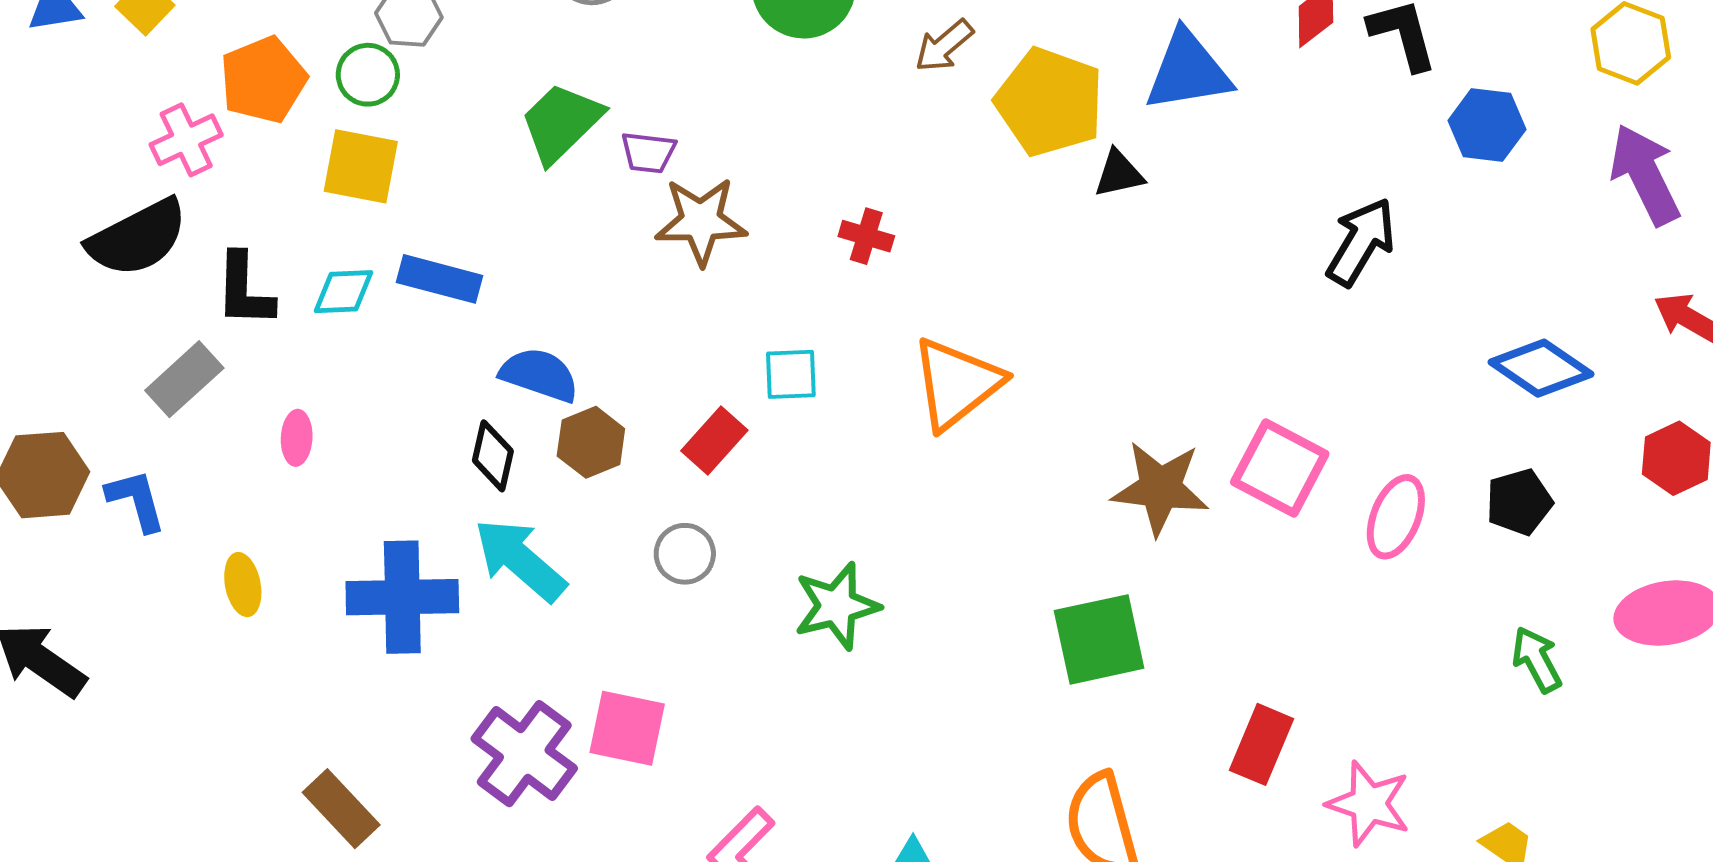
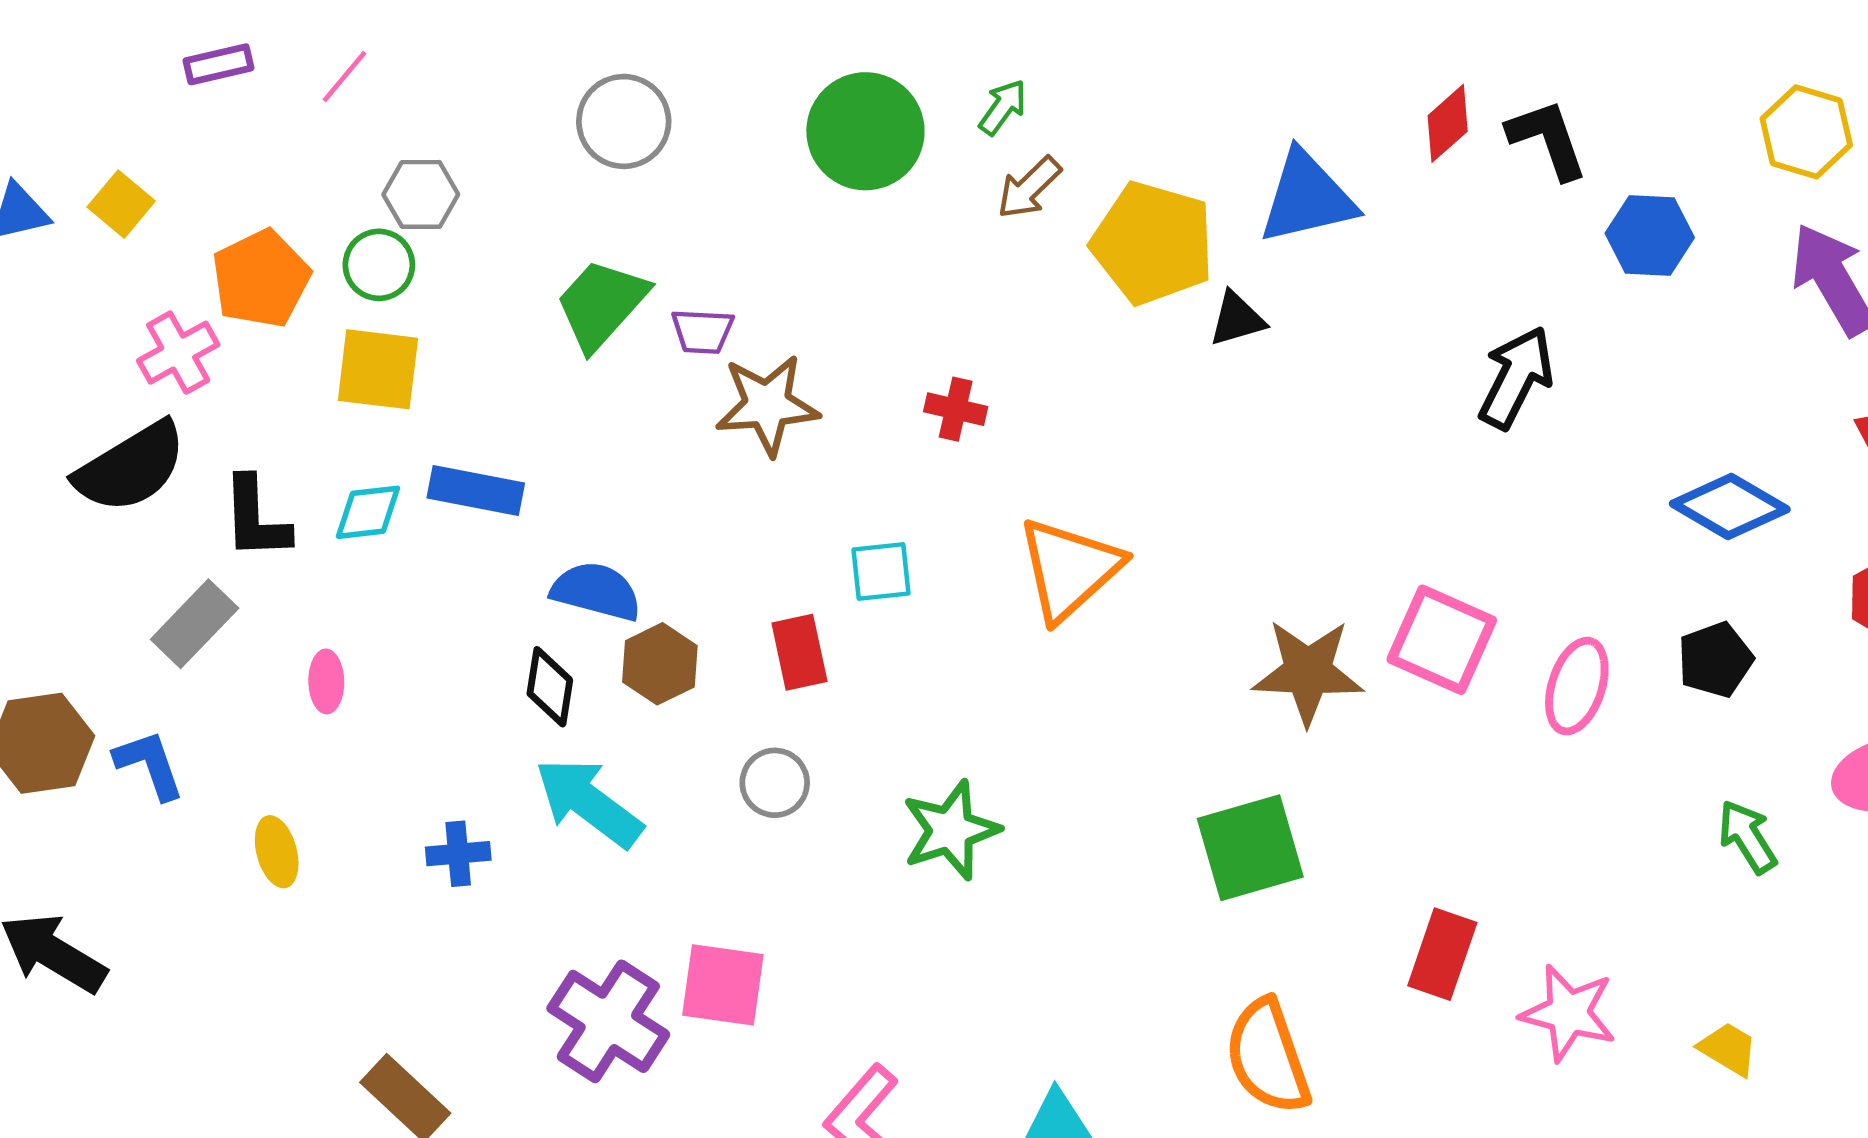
red rectangle: (714, 440) -> (799, 652), turned -50
blue cross: (402, 597) -> (458, 854), size x0.5

